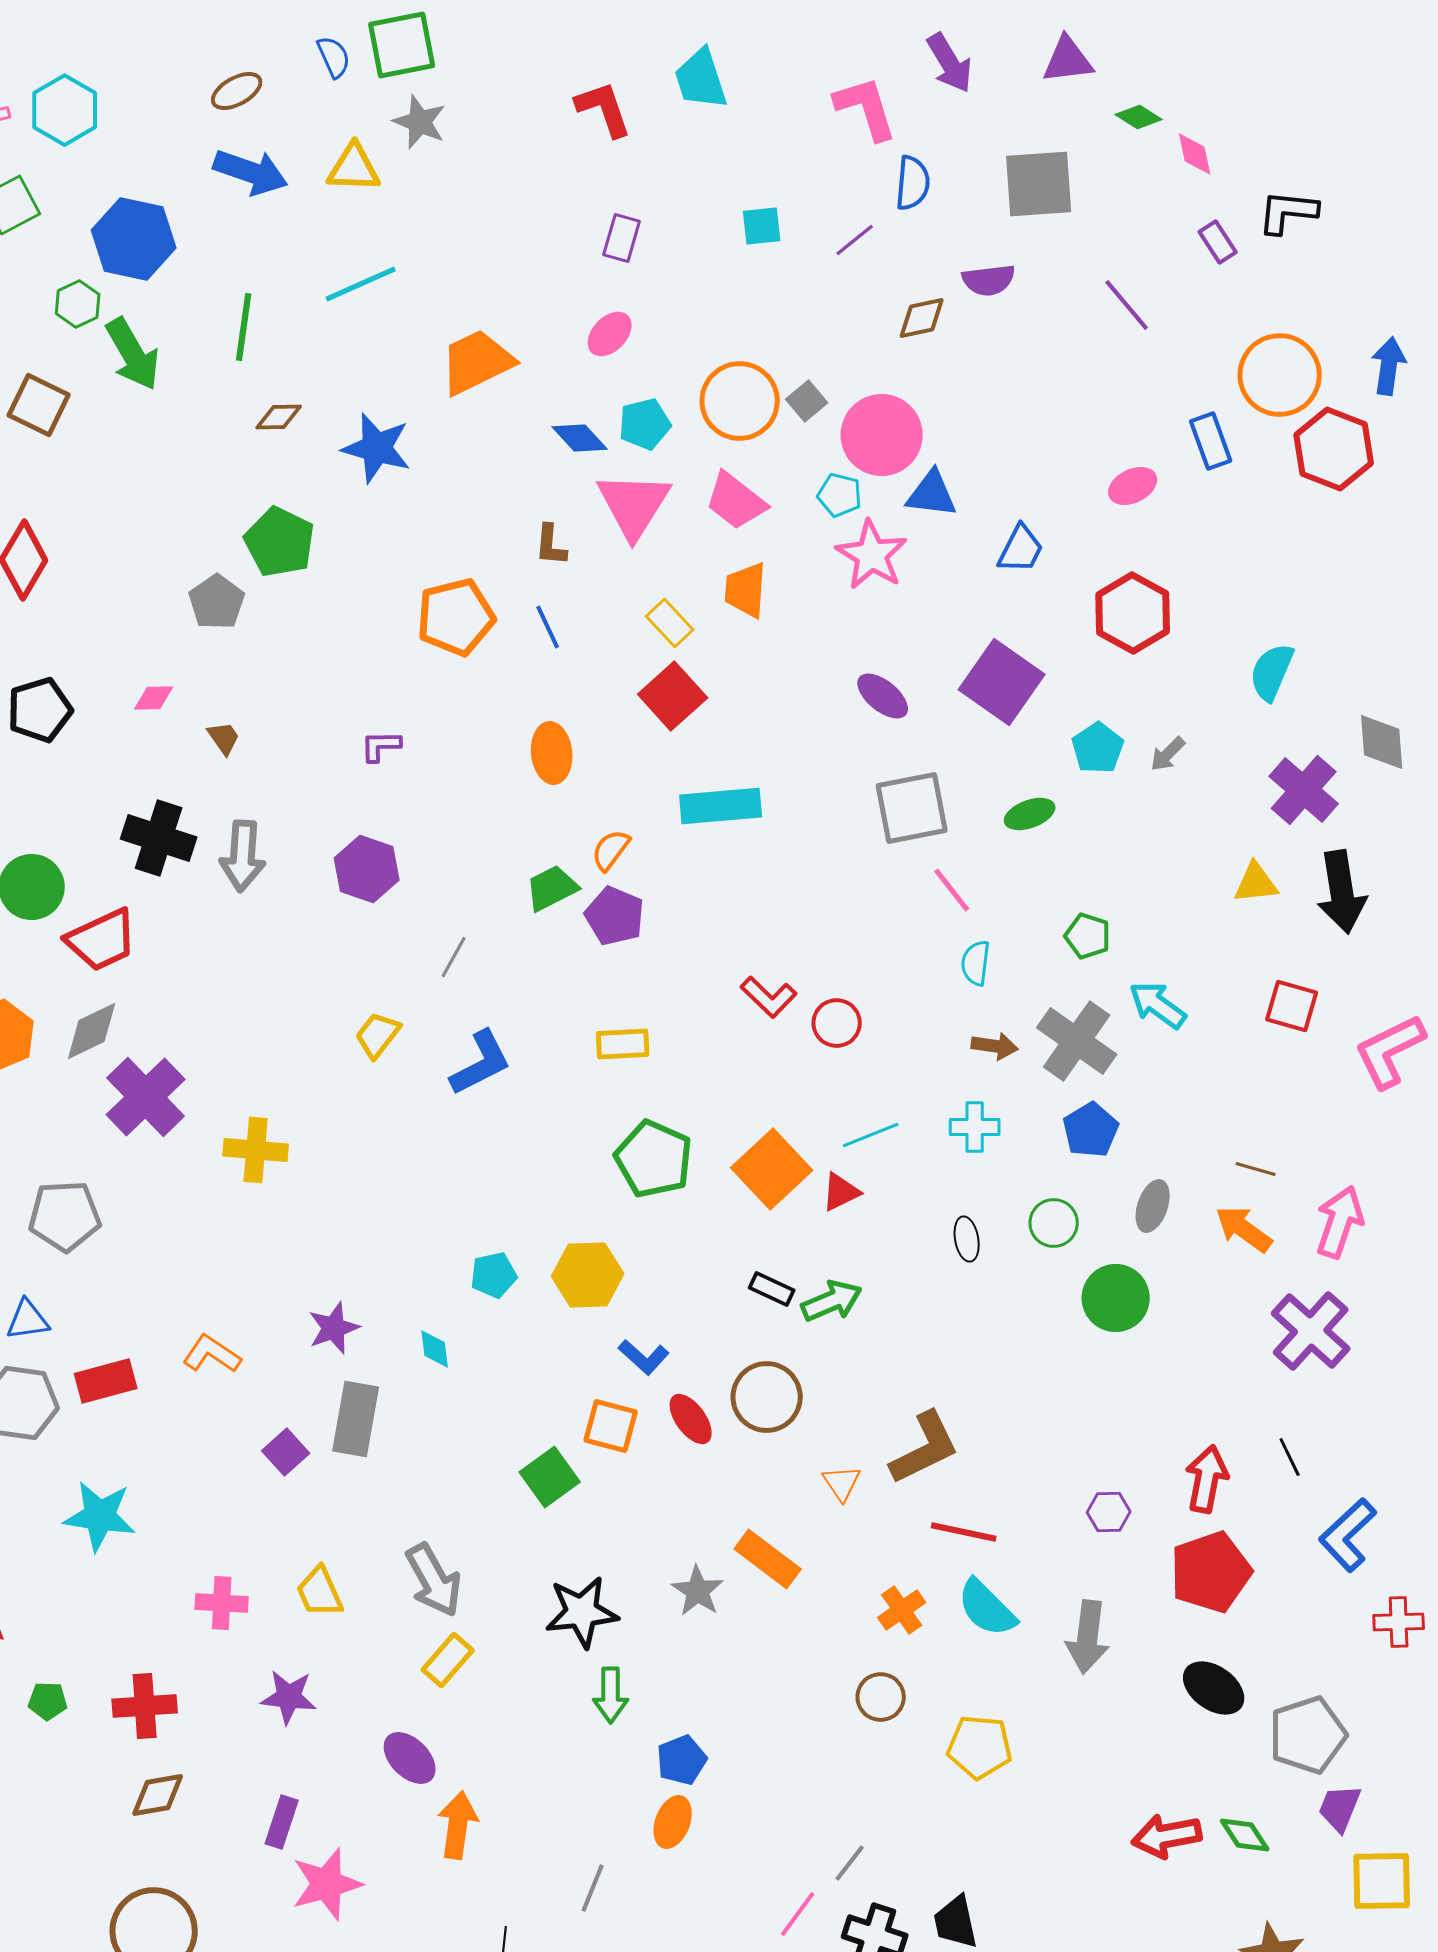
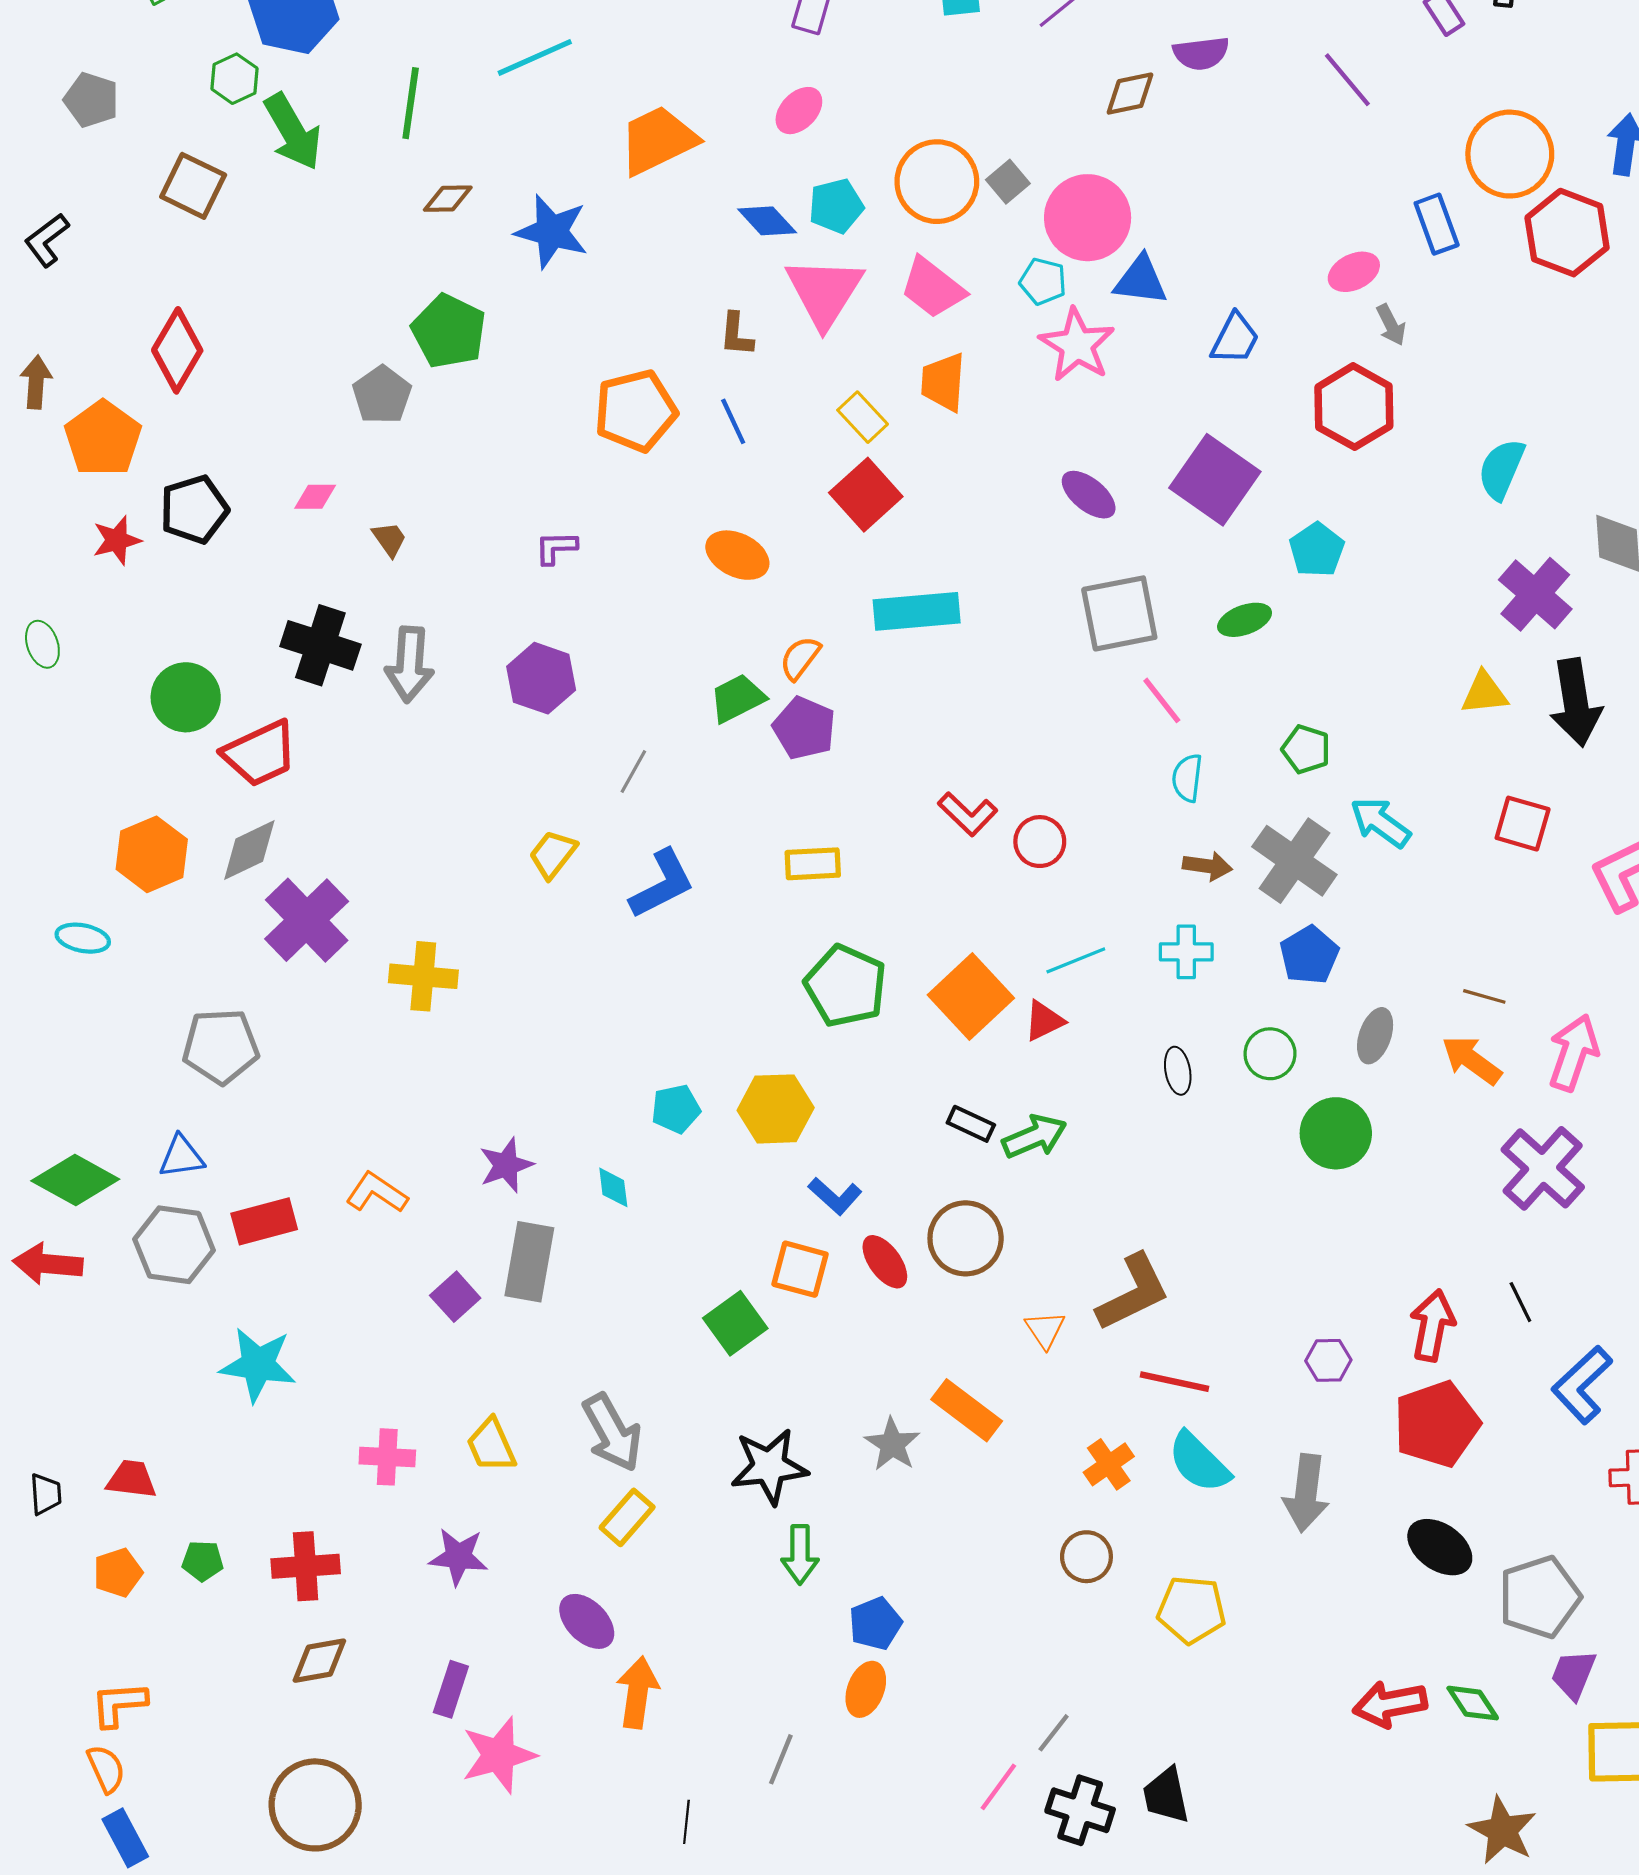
orange ellipse: (552, 753) -> (737, 555), turned -58
gray arrow: (1168, 754) -> (1391, 325), moved, turned -72

